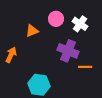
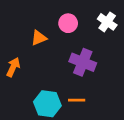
white cross: (80, 24) -> (107, 22), moved
orange line: (85, 67) -> (77, 100), moved

